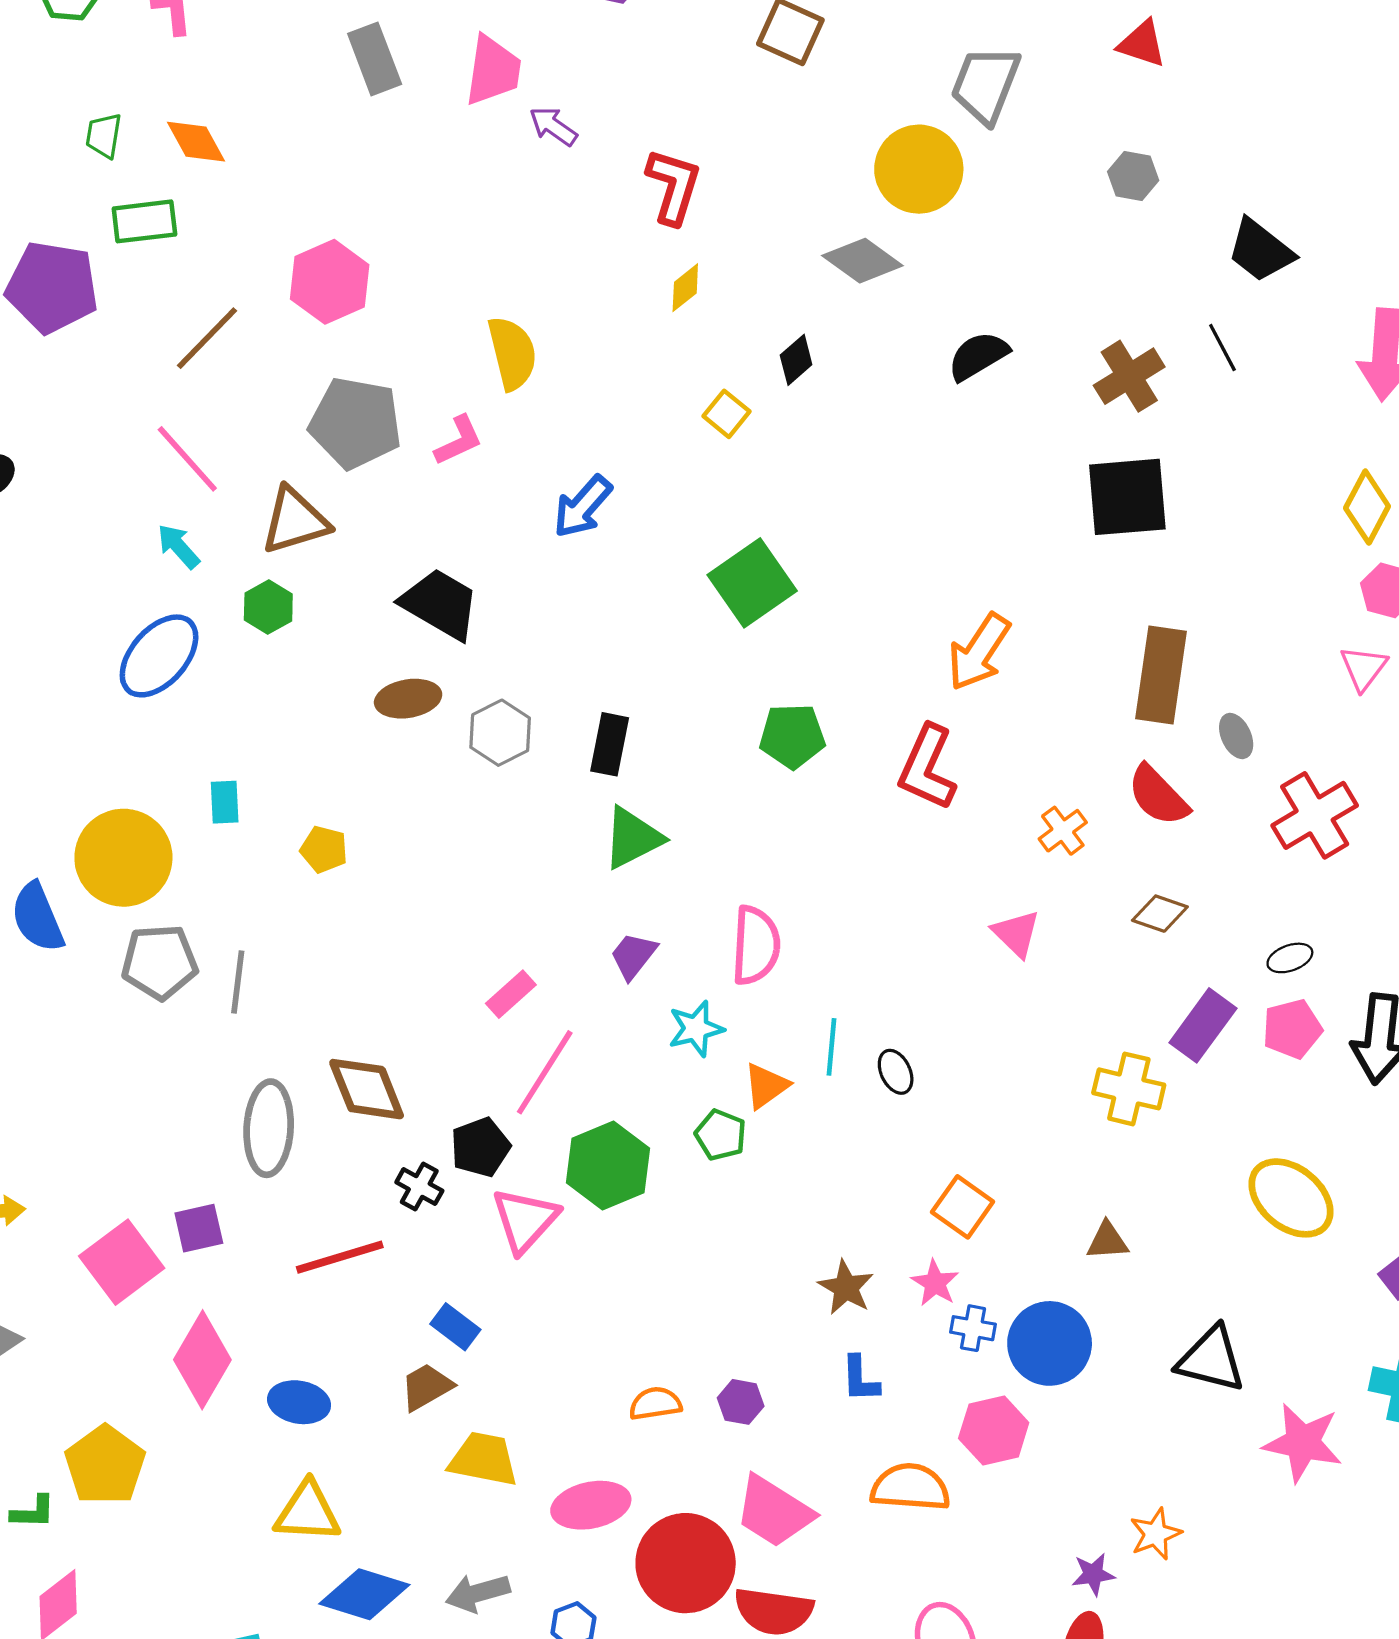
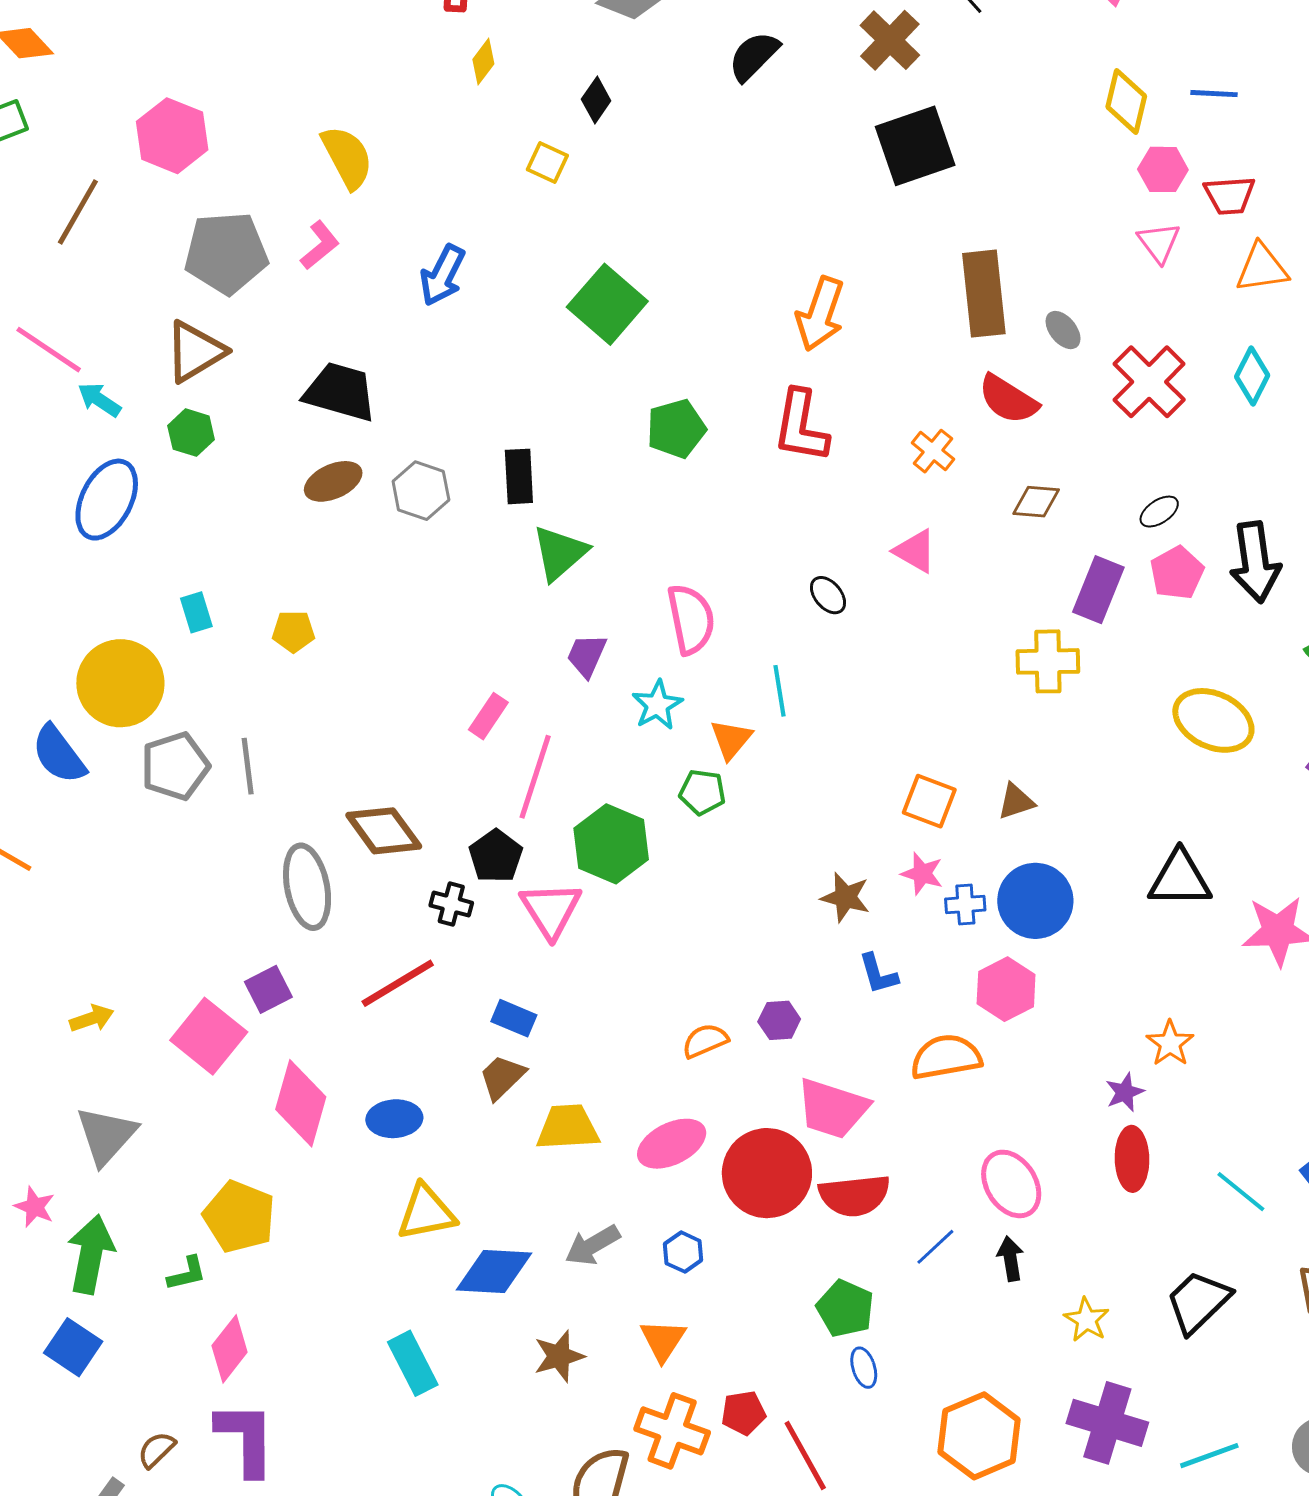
pink line: (187, 459) -> (49, 350), moved
black ellipse: (896, 1072) -> (828, 595), moved
brown triangle: (1107, 1241) -> (1016, 801), moved

